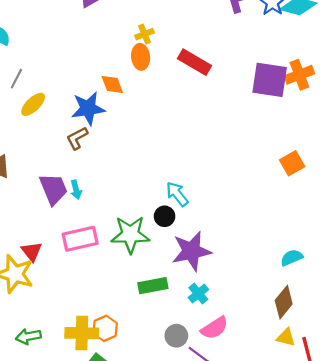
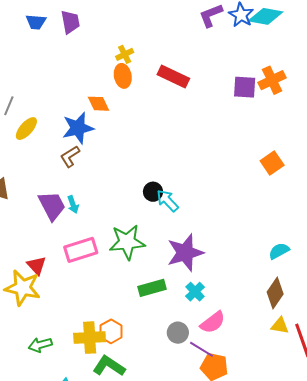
purple square: (270, 80) -> (245, 87), size x0.7
black circle: (165, 216) -> (153, 192), moved

